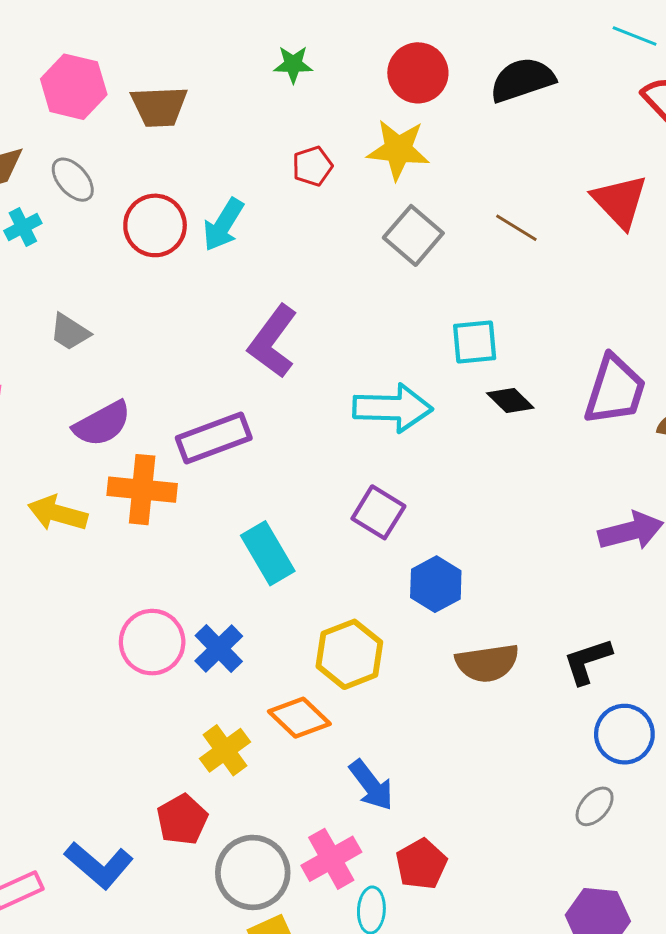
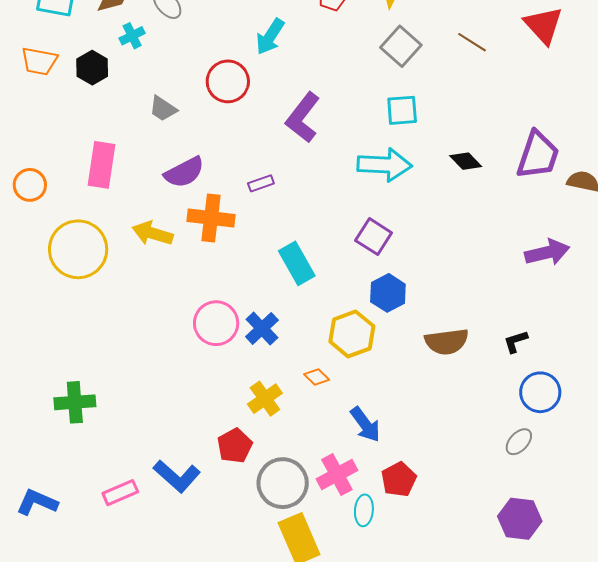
red circle: (155, 225) -> (228, 81), moved
cyan square: (475, 342) -> (402, 110), moved
purple rectangle: (214, 438) -> (261, 183), size x0.5
blue hexagon: (436, 584) -> (388, 293), moved
black L-shape: (587, 661) -> (516, 342), size x0.7
orange diamond: (299, 718) -> (317, 377), size x0.6

